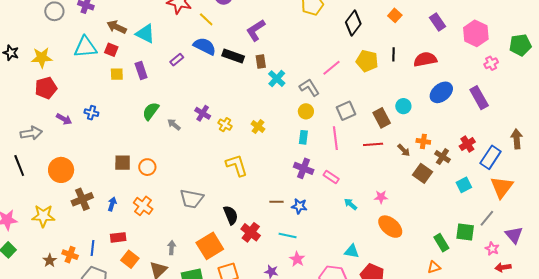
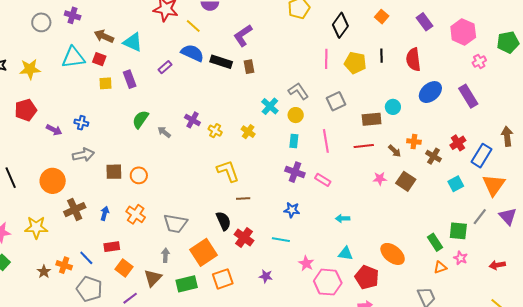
red semicircle: (425, 59) -> (413, 59), turned -85
pink line: (332, 68) -> (326, 59), moved, turned -48
cyan cross: (277, 79) -> (270, 106), moved
red pentagon: (46, 88) -> (26, 110), moved
gray square: (346, 111) -> (336, 101), moved
brown rectangle: (382, 118) -> (372, 119), turned -66
gray arrow: (31, 133) -> (83, 155), moved
brown square: (422, 173) -> (406, 181), moved
pink star: (381, 197) -> (380, 179), moved
gray trapezoid: (192, 199) -> (175, 224), moved
brown line: (277, 202) -> (243, 199), moved
cyan arrow: (351, 204) -> (343, 218), moved, turned -40
orange ellipse: (390, 227) -> (393, 254), moved
purple triangle: (514, 235) -> (508, 216), moved
blue line: (92, 248) -> (86, 258), turned -49
pink star: (492, 249) -> (460, 258), moved
pink star: (297, 259) -> (306, 263), moved
orange triangle: (434, 267) -> (440, 267), moved

